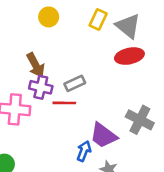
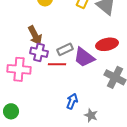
red ellipse: (129, 56) -> (107, 44), moved
purple trapezoid: (103, 135) -> (84, 57), moved

